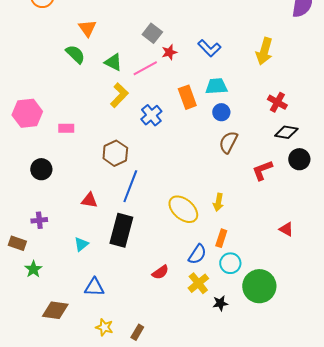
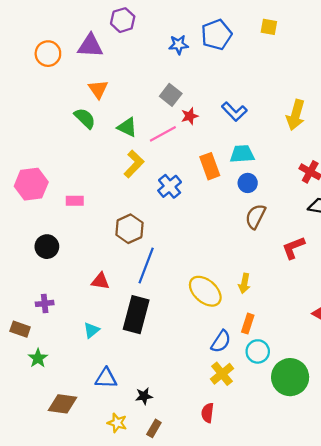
red semicircle: (160, 272) -> (208, 413), moved, turned 132
black star: (220, 303) -> (144, 396), moved

